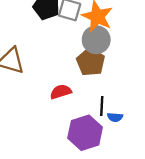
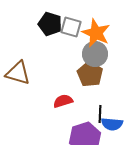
blue semicircle: (115, 117) -> (112, 124), size x1.5

